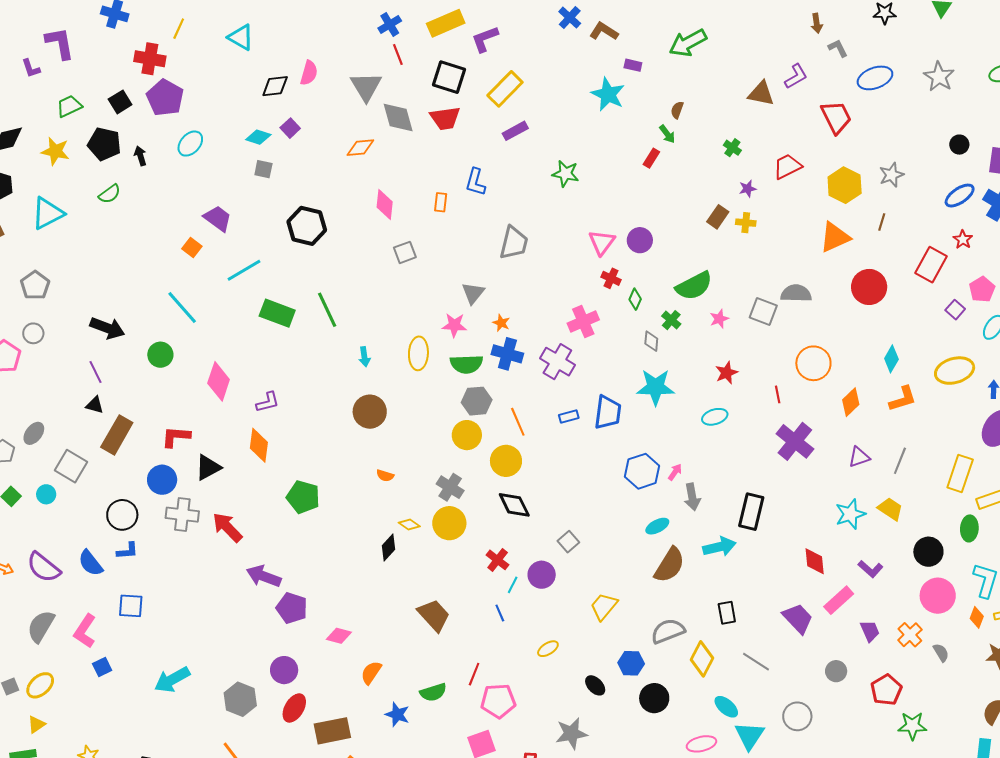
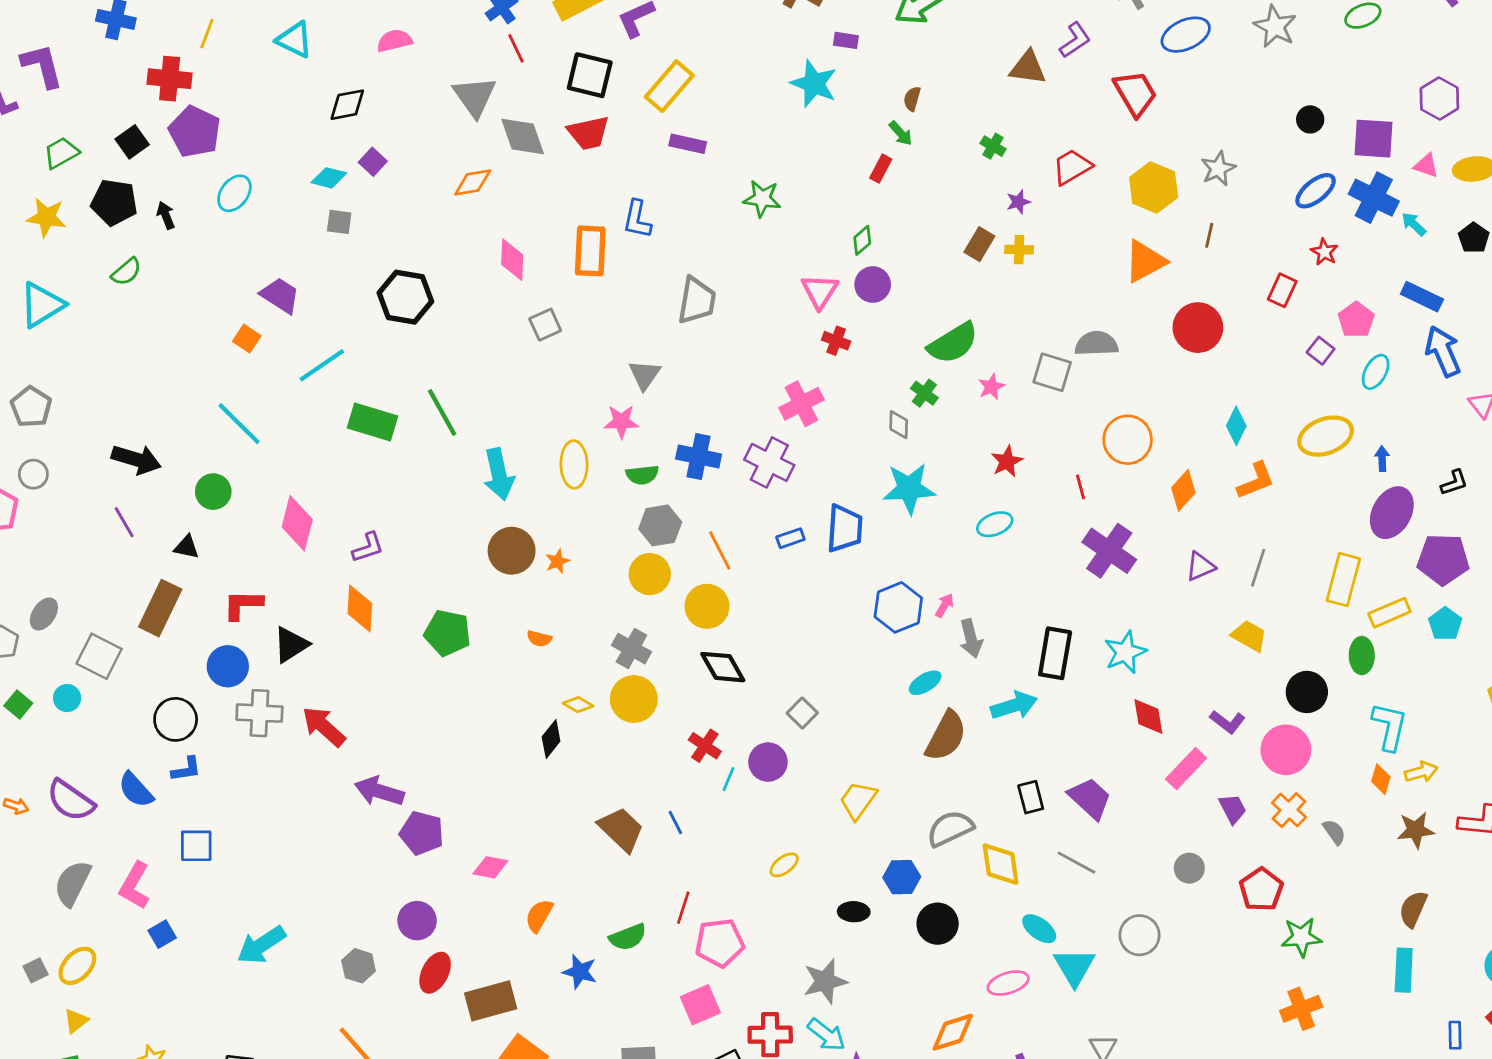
pink semicircle: (309, 73) -> (394, 41), moved, turned -115
purple rectangle: (515, 131) -> (688, 144), turned 45
orange rectangle: (441, 202) -> (590, 251), size x1.8
red rectangle: (931, 265) -> (1282, 290), size x0.7
green diamond: (635, 299) -> (862, 240), moved, turned 30
orange star: (501, 323) -> (557, 561), moved, turned 30
cyan arrow: (364, 357) -> (499, 474), size x1.8
green semicircle: (466, 364) -> (642, 475), size x0.7
black triangle: (95, 405) -> (186, 547), moved
green pentagon: (303, 497) -> (447, 633), moved
cyan star: (850, 514) -> (1125, 652), moved
pink circle: (938, 596) -> (1286, 750), moved
blue line: (500, 613) -> (675, 822), moved
purple trapezoid: (798, 618) -> (1090, 798), moved
yellow diamond: (702, 659) -> (1001, 864), turned -32
black ellipse: (595, 685) -> (854, 912), turned -40
gray hexagon: (240, 699) -> (359, 966), size x0.7

